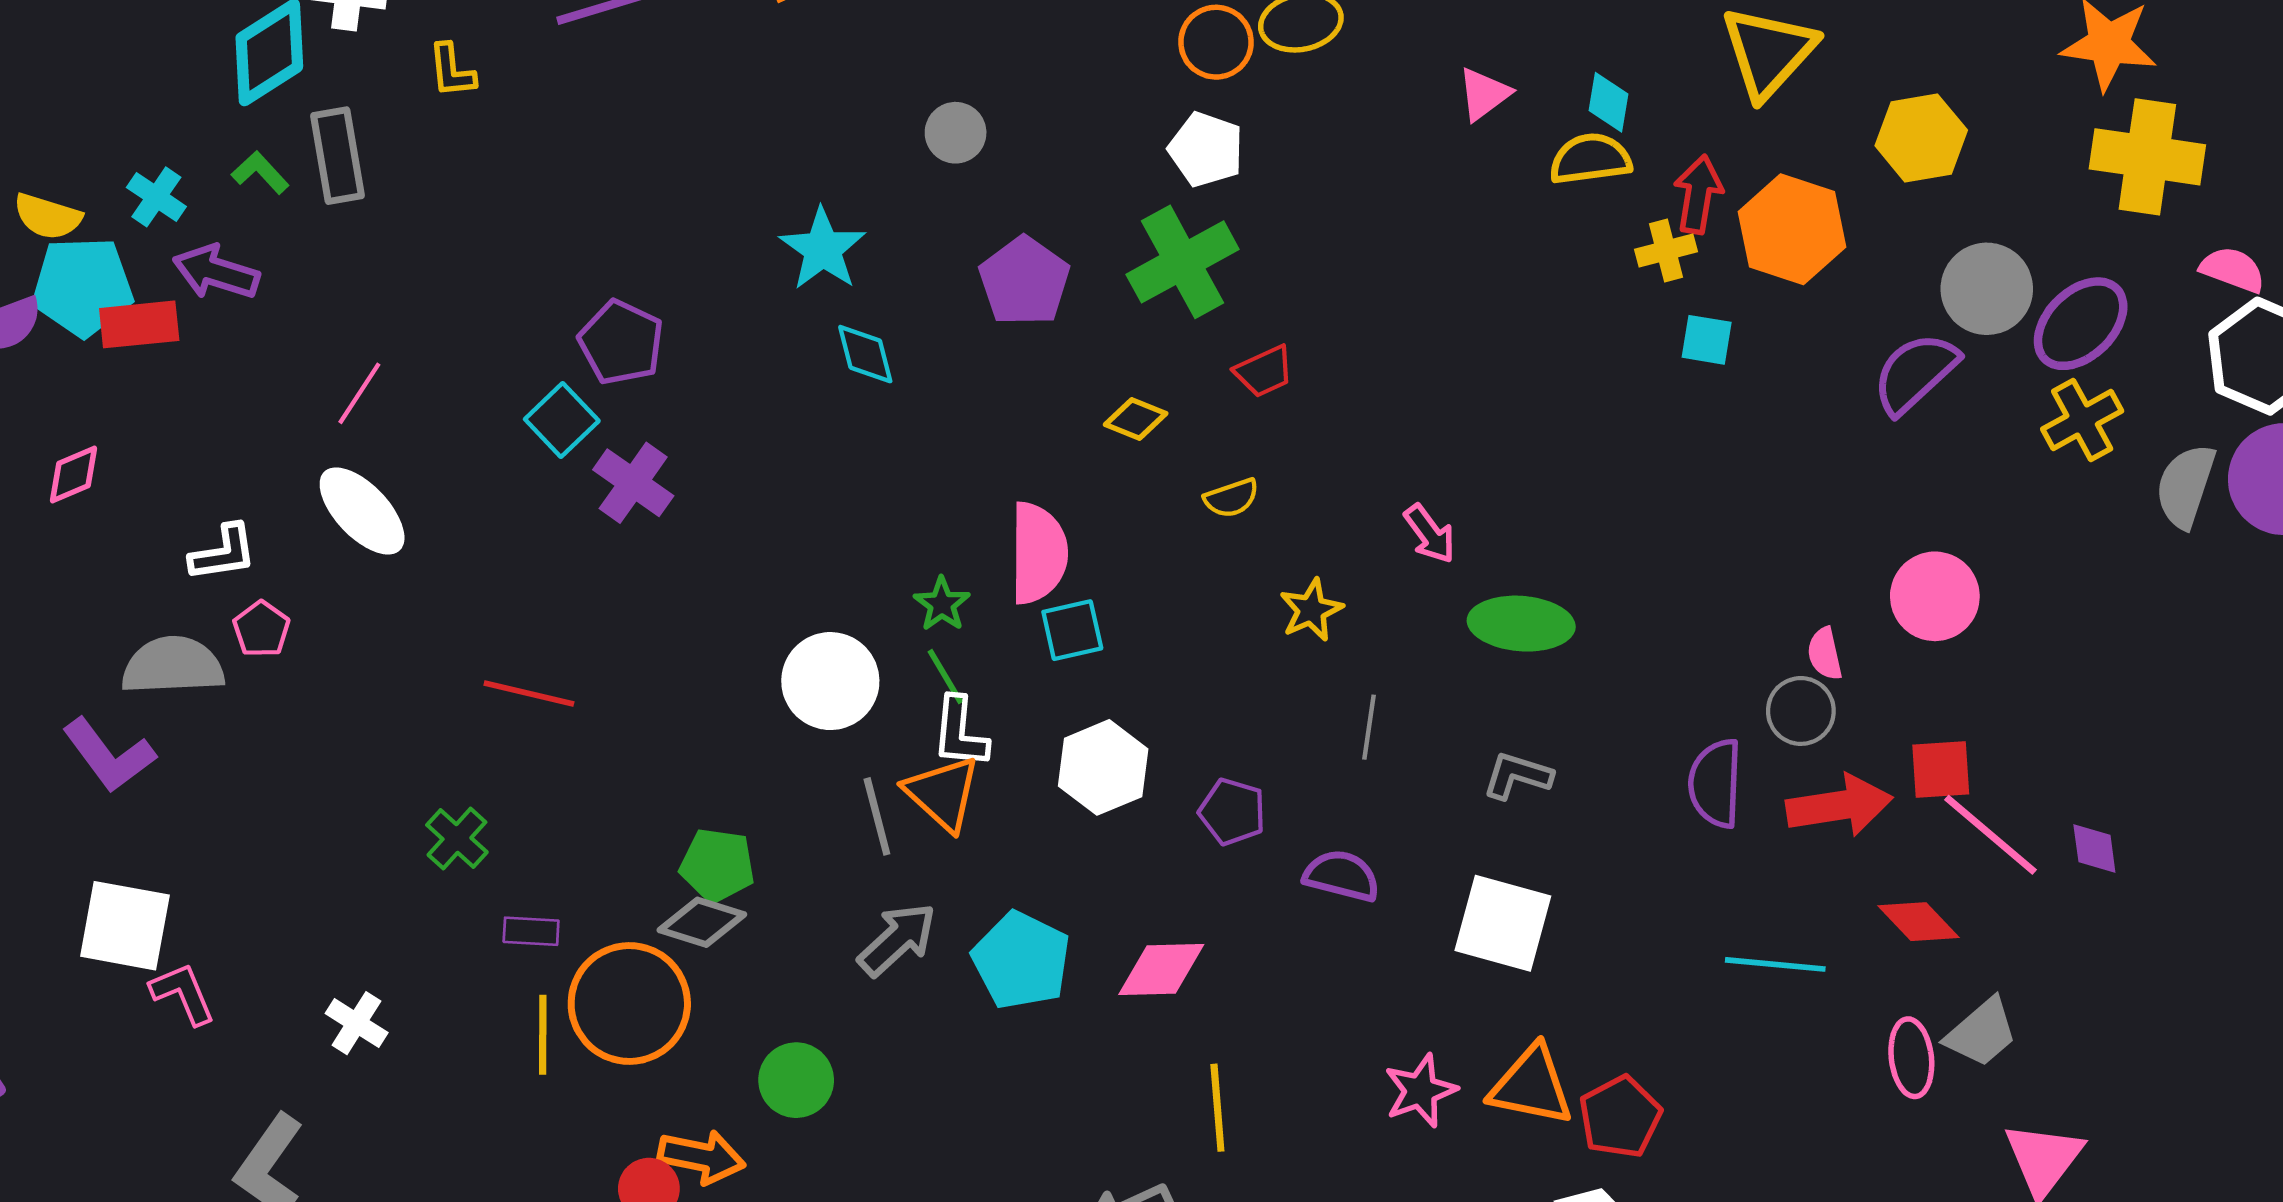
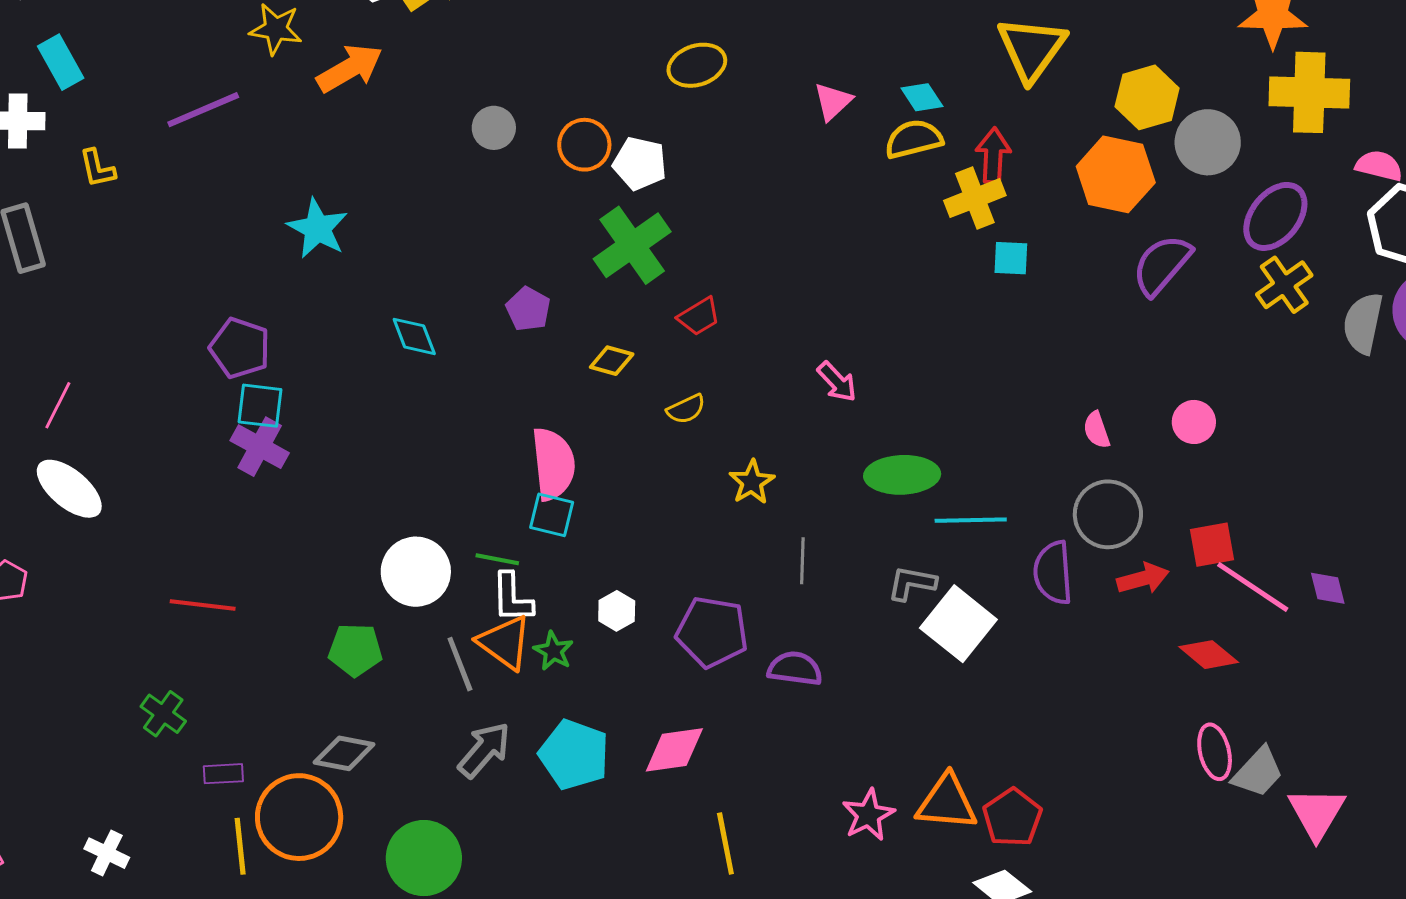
orange circle: (1216, 42) -> (584, 145), moved
cyan diamond: (1609, 102) -> (922, 97), turned -36
gray circle: (956, 133) -> (494, 128), moved
orange hexagon: (1792, 229) -> (1116, 174), moved
cyan star: (823, 249) -> (318, 228), moved
yellow cross: (1666, 250) -> (975, 198), size x1.4
purple pentagon: (1024, 281) -> (528, 309), moved, size x0.7
gray circle: (1987, 289) -> (1208, 142), moved
cyan square: (562, 420) -> (260, 406), moved, turned -33
pink arrow: (1430, 534) -> (837, 382), moved
pink circle: (1935, 596) -> (1194, 422), size x0.7
green star: (942, 604) -> (553, 651), moved
cyan square: (1072, 630) -> (552, 515), moved, turned 33
pink semicircle: (1825, 654) -> (1097, 430), moved
green line: (945, 677) -> (497, 559), turned -42
gray circle: (1801, 711) -> (1108, 514), size x1.4
white hexagon: (1103, 767) -> (617, 611), size x0.6
red arrow: (1839, 806) -> (1143, 578), size x0.7
purple pentagon: (1232, 812) -> (712, 632), size x1.5
green pentagon: (717, 865) -> (355, 650), moved
white square: (1503, 923) -> (958, 624), moved, turned 30
cyan line: (1775, 964) -> (971, 520), moved
gray trapezoid: (1981, 1033) -> (1258, 772), moved
green circle: (796, 1080) -> (424, 858), size x1.4

